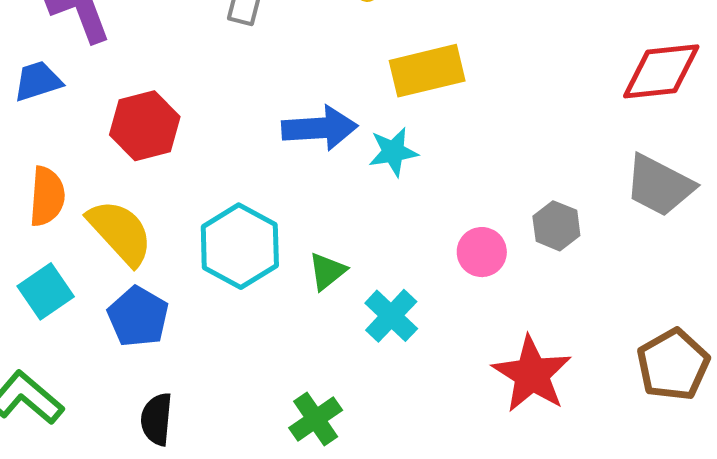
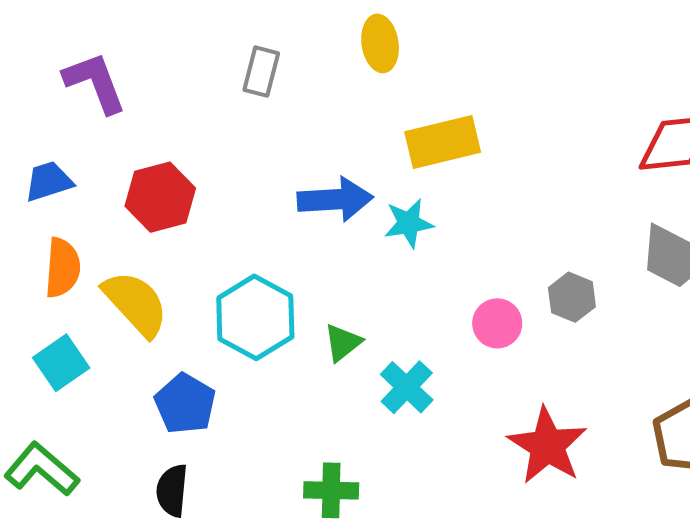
blue trapezoid: (38, 81) -> (49, 181), moved
blue pentagon: (138, 317) -> (185, 404), moved
green cross: (316, 419) -> (331, 490), turned 36

